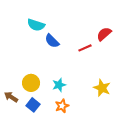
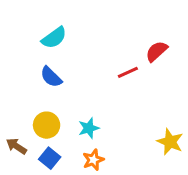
cyan semicircle: (36, 25) -> (54, 38), turned -54
blue semicircle: (52, 41) -> (51, 77), moved
yellow star: (102, 88) -> (170, 142), moved

